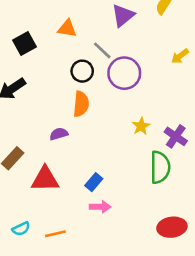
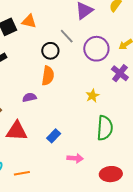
orange triangle: (67, 28) -> (29, 21), moved
purple circle: (124, 73) -> (96, 49), moved
purple cross: (176, 136) -> (120, 73), moved
pink arrow: (100, 207) -> (75, 158), moved

